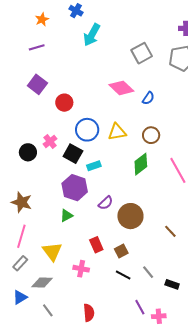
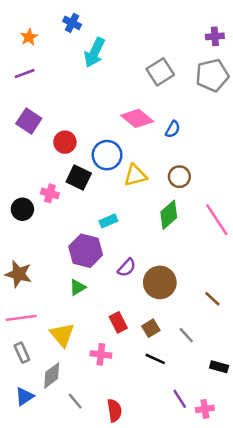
blue circle: (87, 130) -> (107, 155), moved
pink cross: (50, 141) -> (50, 193), turned -32
black square: (73, 154) -> (79, 177), moved
pink line: (21, 236) -> (21, 318), turned 70
gray rectangle: (20, 263) -> (22, 353), turned -63
gray line: (148, 272) -> (186, 335), moved
gray diamond: (42, 282) -> (52, 375), turned -35
gray line: (48, 310) -> (75, 401), moved

